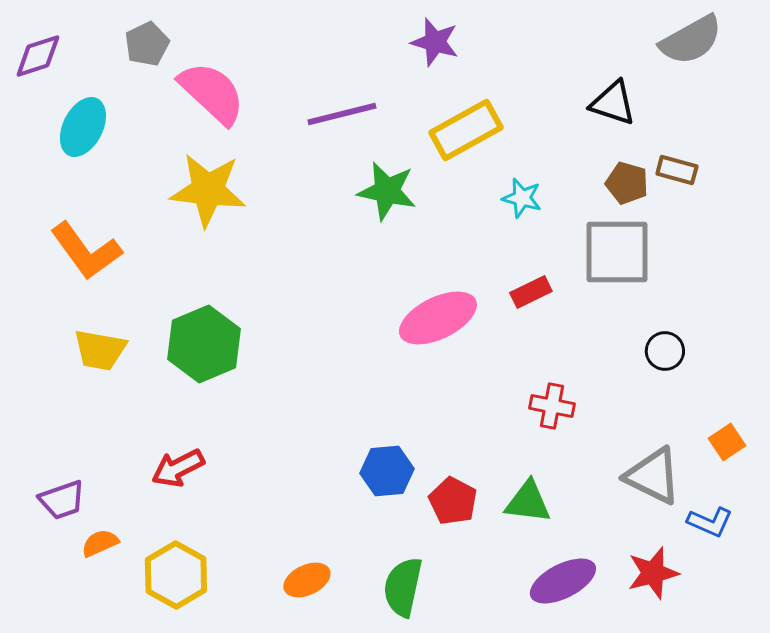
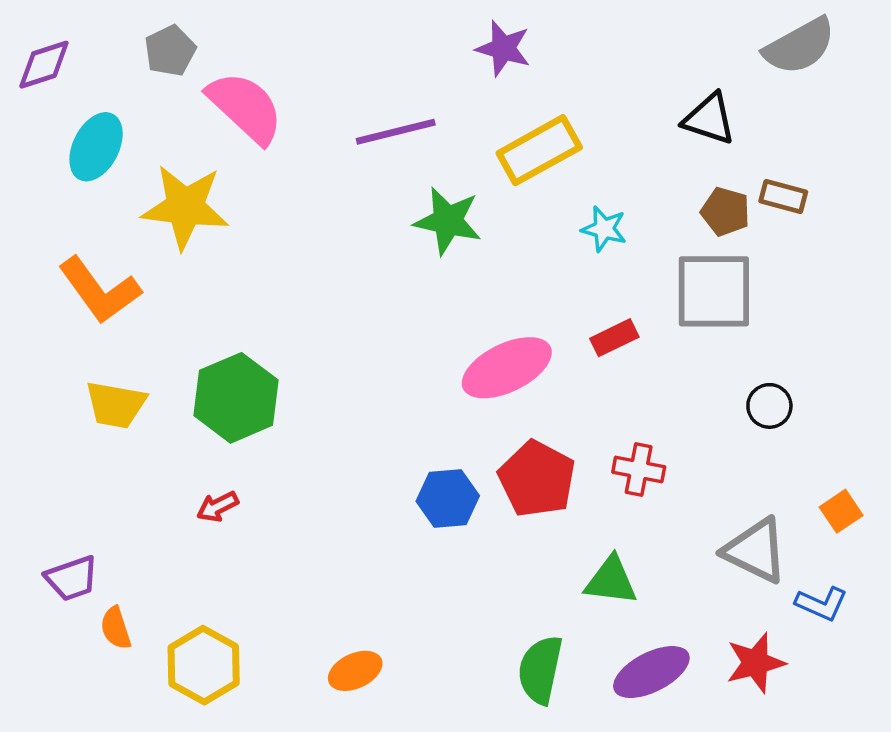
yellow star: (208, 190) -> (185, 207), moved
red arrow: (178, 468) -> (218, 507), moved, size x0.7
blue hexagon: (387, 471) -> (448, 498), moved
red pentagon: (453, 501) -> (537, 479), moved, size x1.4
orange semicircle: (100, 543) -> (116, 628), turned -84
green semicircle: (403, 587) -> (540, 670), moved

